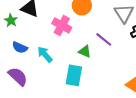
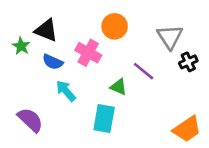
blue semicircle: (20, 47) -> (53, 62), moved

